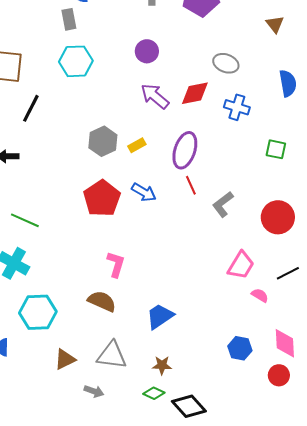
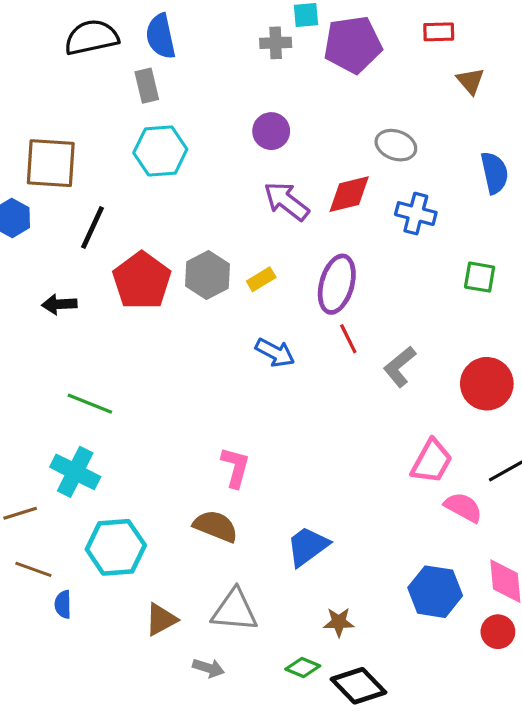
red pentagon: (102, 198) -> (142, 281), moved
pink semicircle: (260, 295) -> (463, 507), size x1.4
blue hexagon: (240, 348) -> (435, 592), size x1.4
brown star: (162, 365) -> (339, 622), moved

